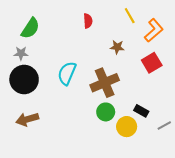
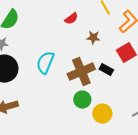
red semicircle: (88, 21) -> (71, 19), moved, turned 56
black rectangle: (141, 111) -> (106, 70), moved

